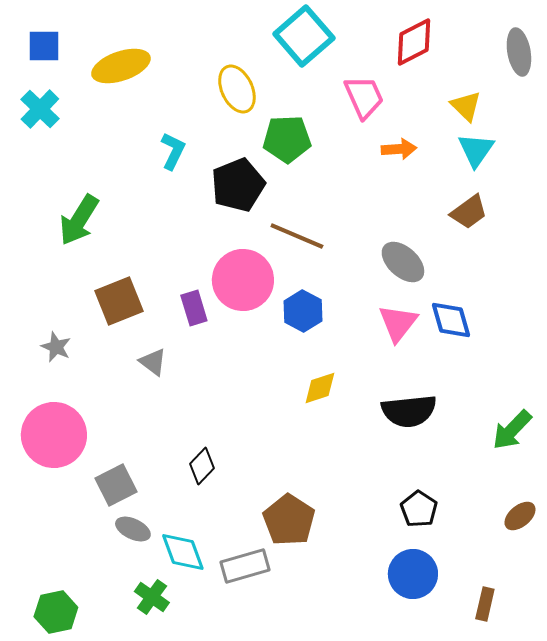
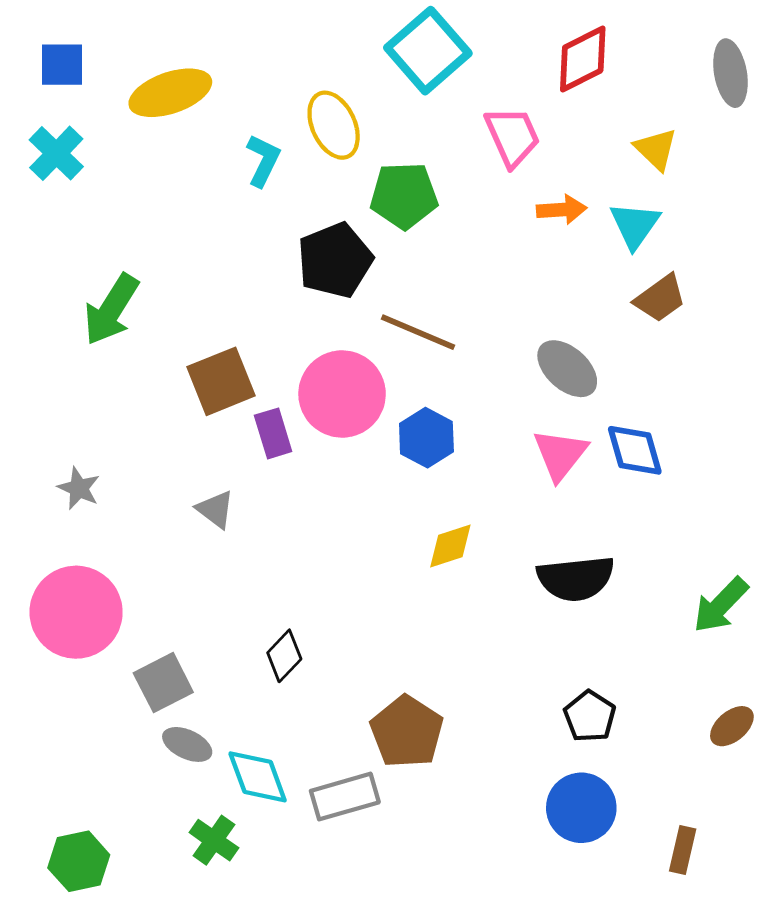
cyan triangle: (476, 150) -> (635, 225), moved
cyan L-shape: (173, 151) -> (263, 160), moved
brown square: (119, 301) -> (221, 381), moved

